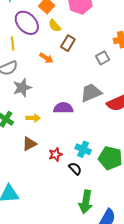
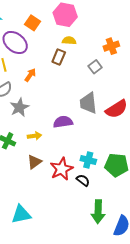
yellow semicircle: (55, 26) -> (69, 41), moved, turned 144
orange arrow: (46, 58) -> (30, 75), moved, turned -80
gray trapezoid: (91, 93) -> (88, 103), turned -65
red star: (55, 154) -> (62, 169), size x1.6

